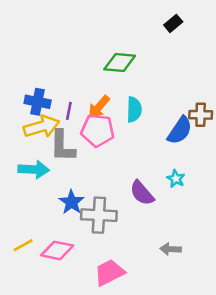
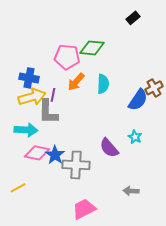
purple line: (69, 111) -> (53, 95), moved
brown cross: (201, 115) -> (154, 88), turned -30
pink pentagon: (98, 130) -> (67, 57), moved
pink diamond: (57, 250) -> (37, 153), moved

